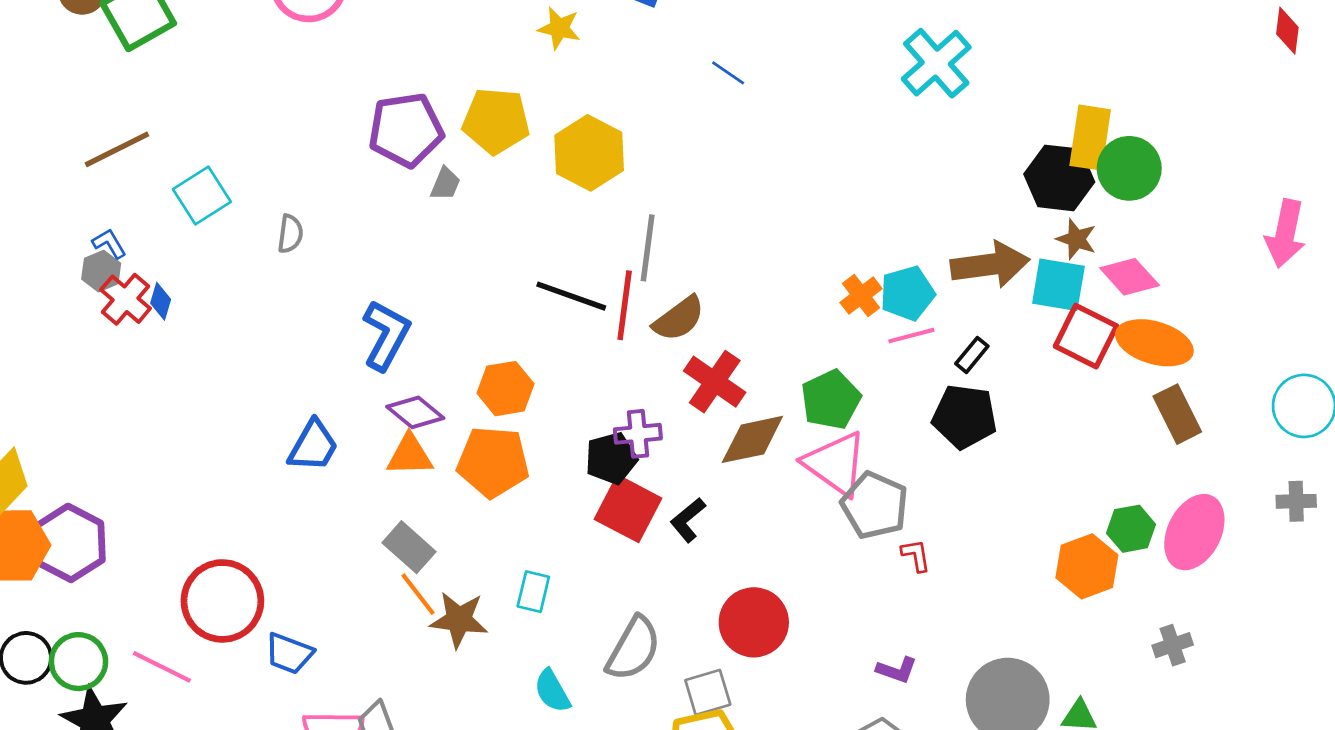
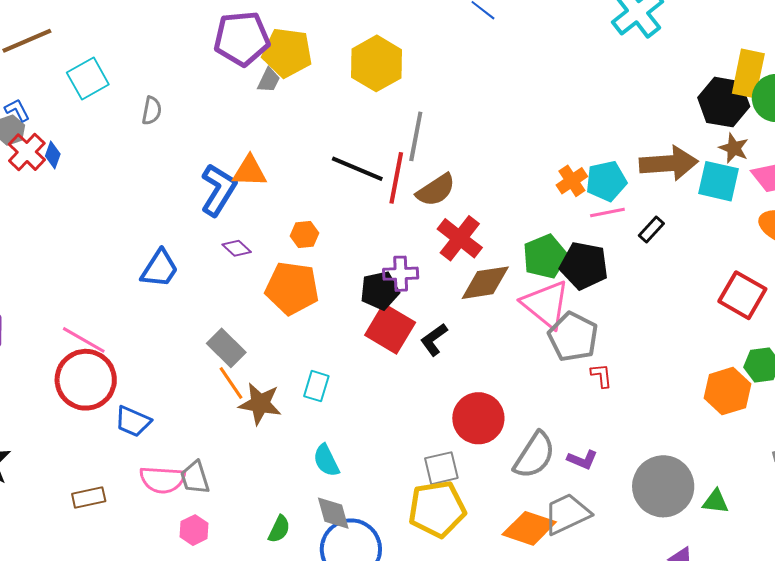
yellow pentagon: (496, 121) -> (287, 53), moved
red square: (1086, 336) -> (742, 295), moved
orange hexagon: (506, 389) -> (305, 234), size x0.7
purple diamond: (415, 412) -> (237, 248), size x0.7
black pentagon: (965, 417) -> (584, 266), moved
orange triangle: (410, 455) -> (250, 171), moved
gray semicircle: (633, 649) -> (534, 455), moved
pink line: (162, 667) -> (84, 340), moved

